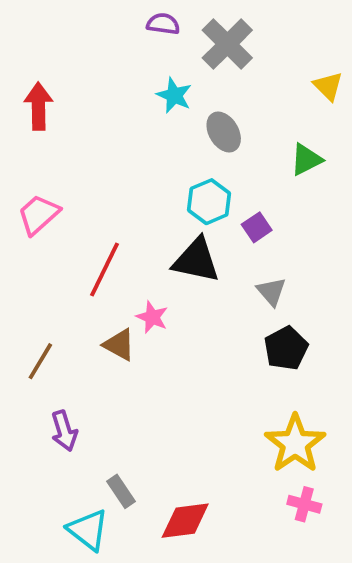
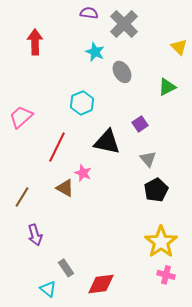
red arrow: (38, 106) -> (35, 42), moved
cyan hexagon: (209, 202) -> (82, 103), moved
cyan triangle: (88, 530) -> (48, 289), size x0.7

